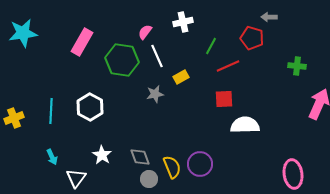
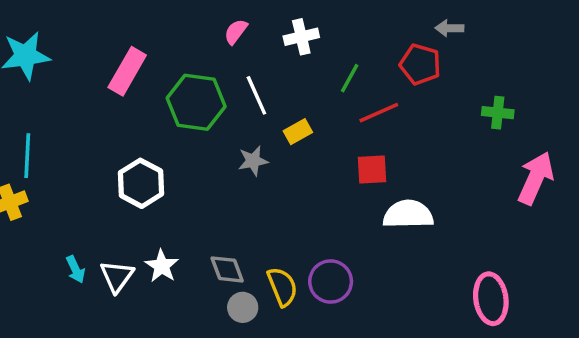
pink semicircle: (145, 32) -> (236, 32), moved
cyan line: (51, 111) -> (27, 156), moved
white triangle: (76, 178) -> (117, 276), moved

